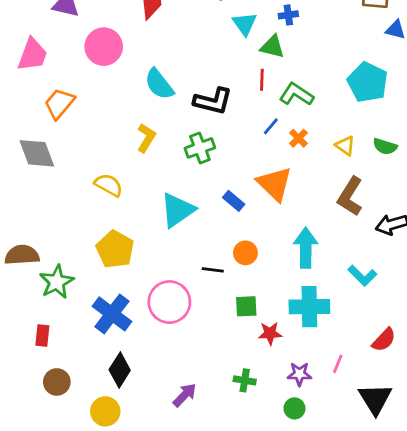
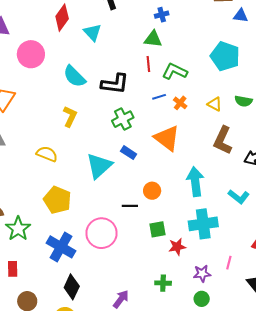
cyan triangle: (245, 24) -> (92, 32), moved
blue line: (271, 126) -> (159, 97), turned 40
green cross: (200, 148) -> (123, 119), moved
blue rectangle: (234, 201) -> (129, 153), moved

